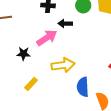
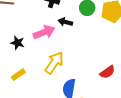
yellow arrow: (63, 65) -> (54, 63), turned -60

